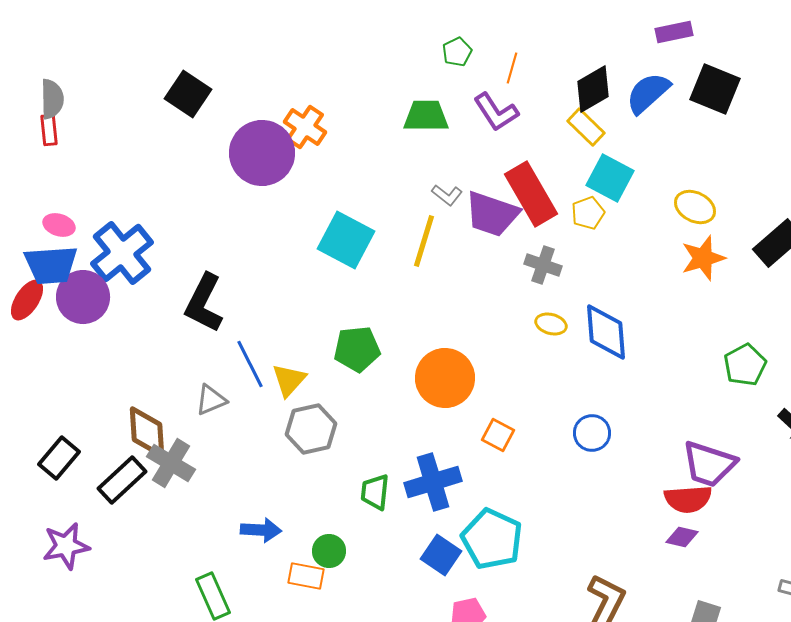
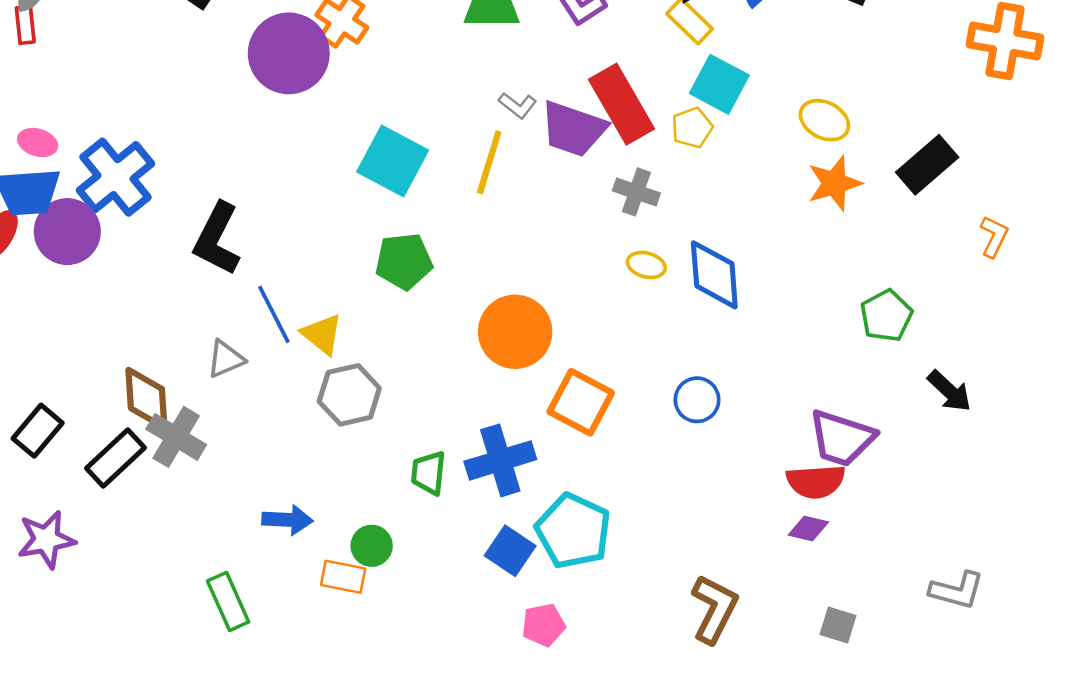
green pentagon: (357, 349) -> (404, 261), moved
yellow triangle: (289, 380) -> (322, 334), turned -33
orange square: (498, 435) -> (581, 402), size x1.6

